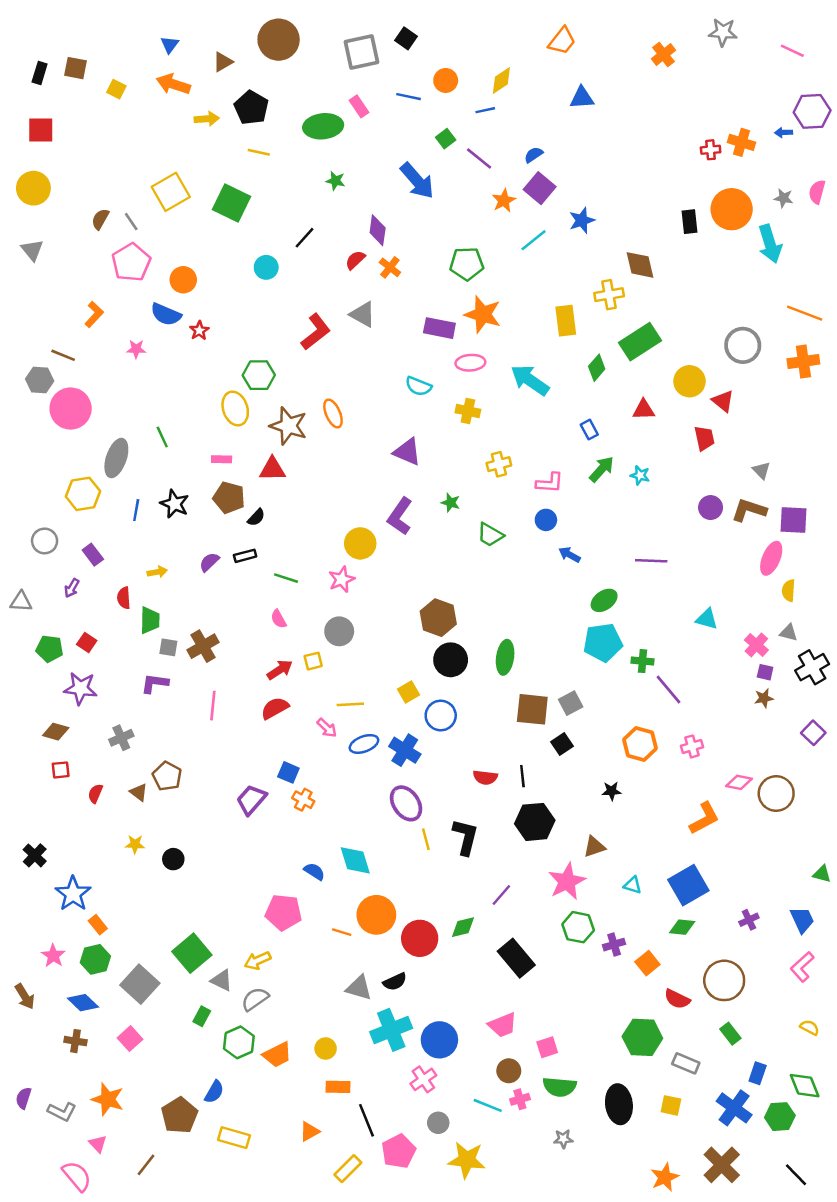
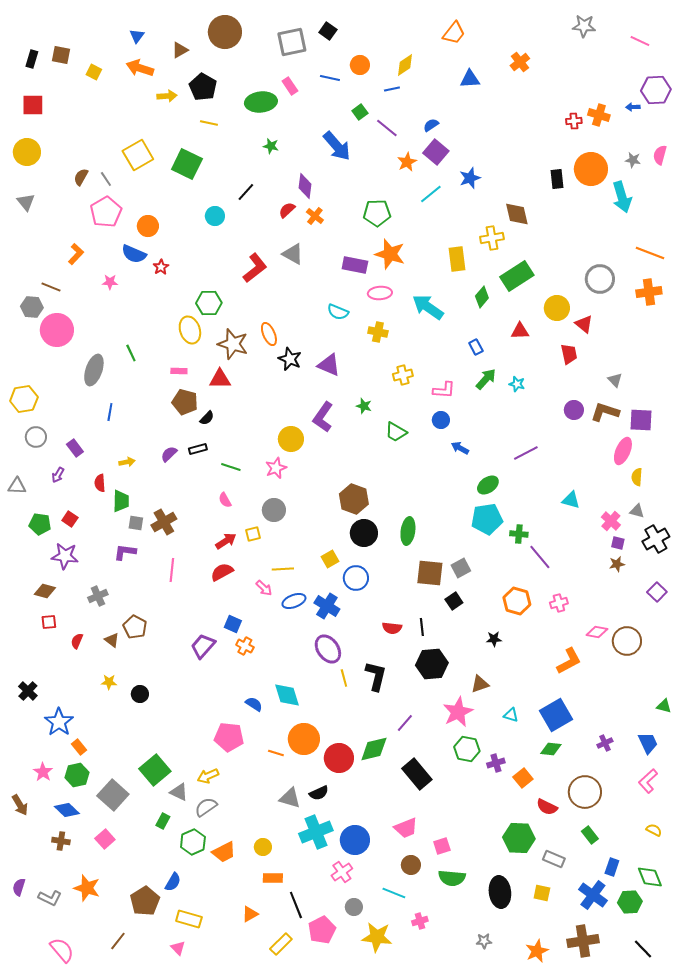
orange cross: (664, 54) -> (520, 62), moved
yellow hexagon: (83, 494) -> (24, 399), moved
black star: (175, 504) -> (290, 359), moved
purple line: (651, 561) -> (526, 453), turned -30
green diamond: (463, 927) -> (374, 749), size x1.4
pink cross: (520, 1099) -> (420, 921), moved
gray star: (563, 1139) -> (484, 941), moved
pink triangle: (98, 1144) -> (178, 948), moved
brown cross: (722, 1165) -> (583, 941), turned 36

